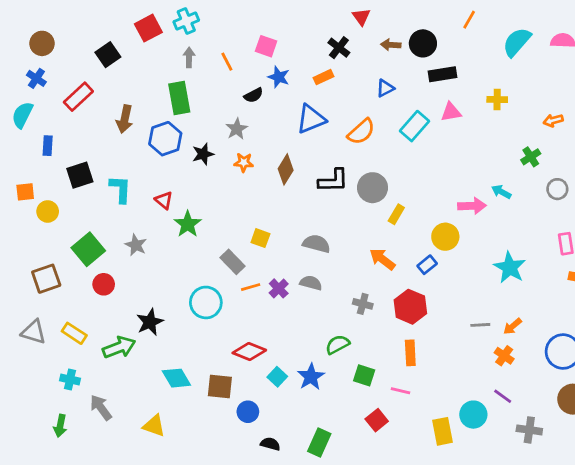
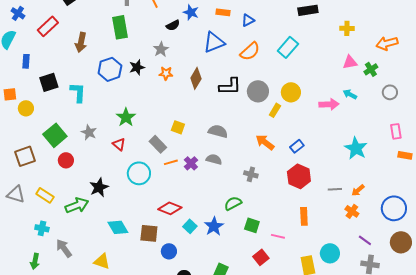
orange rectangle: (323, 77) -> (223, 12), turned 32
blue triangle: (385, 88) -> (248, 20), moved
pink triangle: (451, 112) -> (350, 62), moved
orange arrow: (553, 120) -> (387, 43), size x1.5
blue hexagon: (165, 139) -> (110, 69), moved
red triangle: (164, 200) -> (119, 144), moved
yellow circle: (445, 237) -> (291, 92), moved
red hexagon: (410, 307) -> (299, 176), moved
orange rectangle: (410, 353) -> (304, 216), moved
purple line: (503, 396) -> (365, 240), moved

